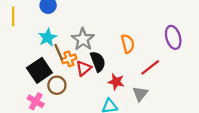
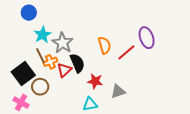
cyan star: (48, 37) -> (43, 35), moved
red line: (150, 67) -> (126, 52), moved
gray triangle: (140, 94) -> (118, 91), turned 35

